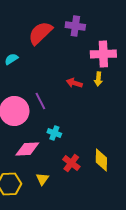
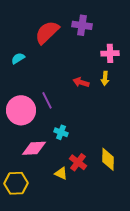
pink cross: (103, 54) -> (110, 53), size x0.7
yellow triangle: (42, 179) -> (61, 173), moved, turned -40

